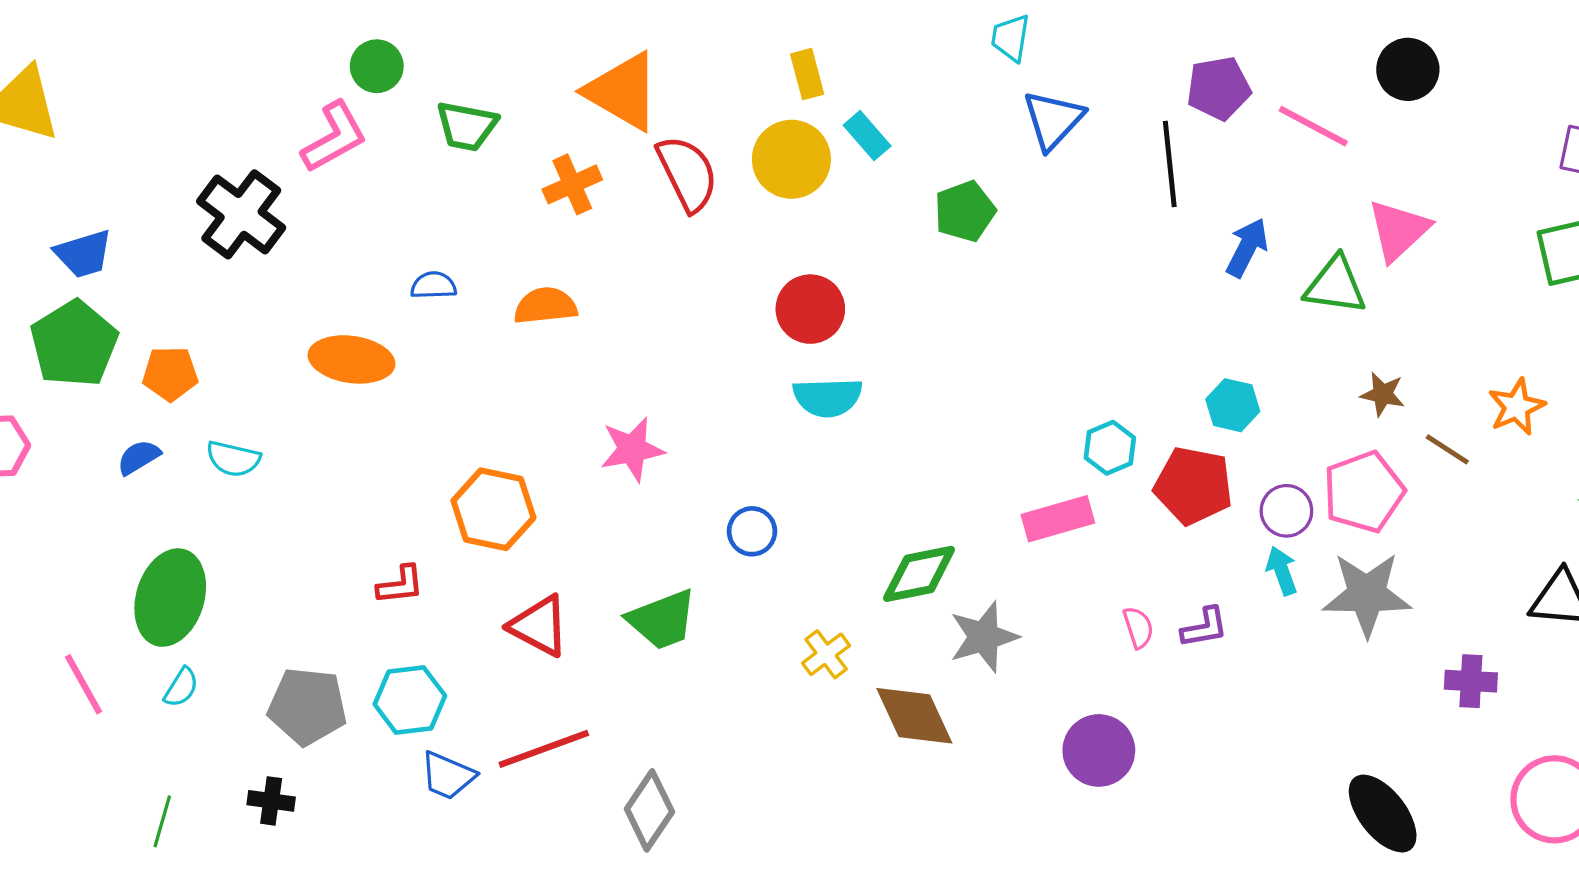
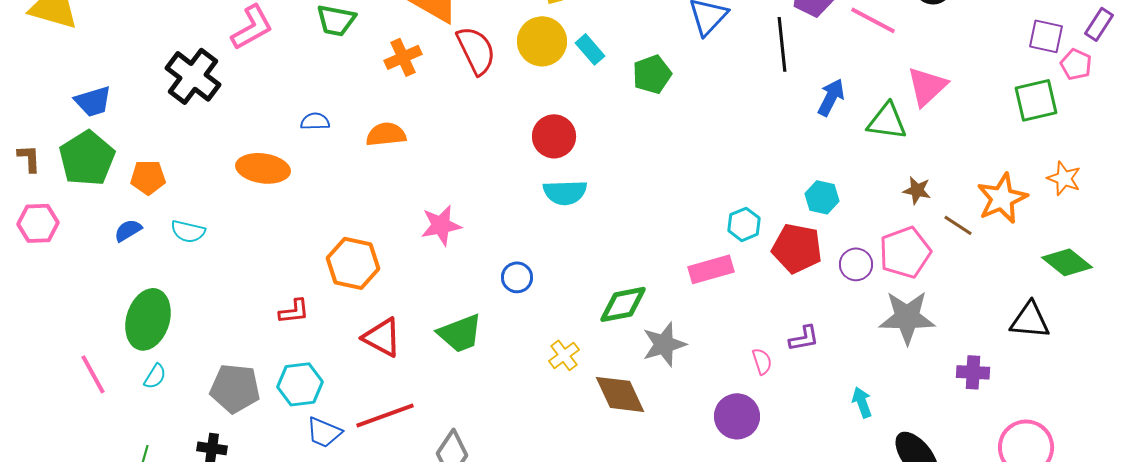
cyan rectangle: (867, 136) -> (590, 49), moved
orange star: (1517, 407) -> (1002, 198), size x1.4
cyan arrow: (1282, 571) -> (862, 402), moved
pink semicircle: (1138, 627) -> (762, 361), moved

